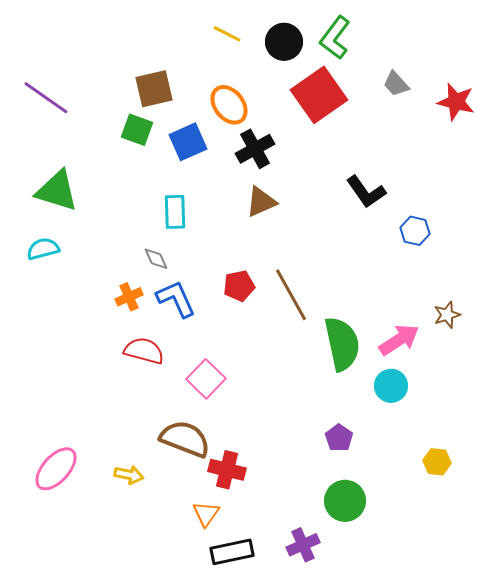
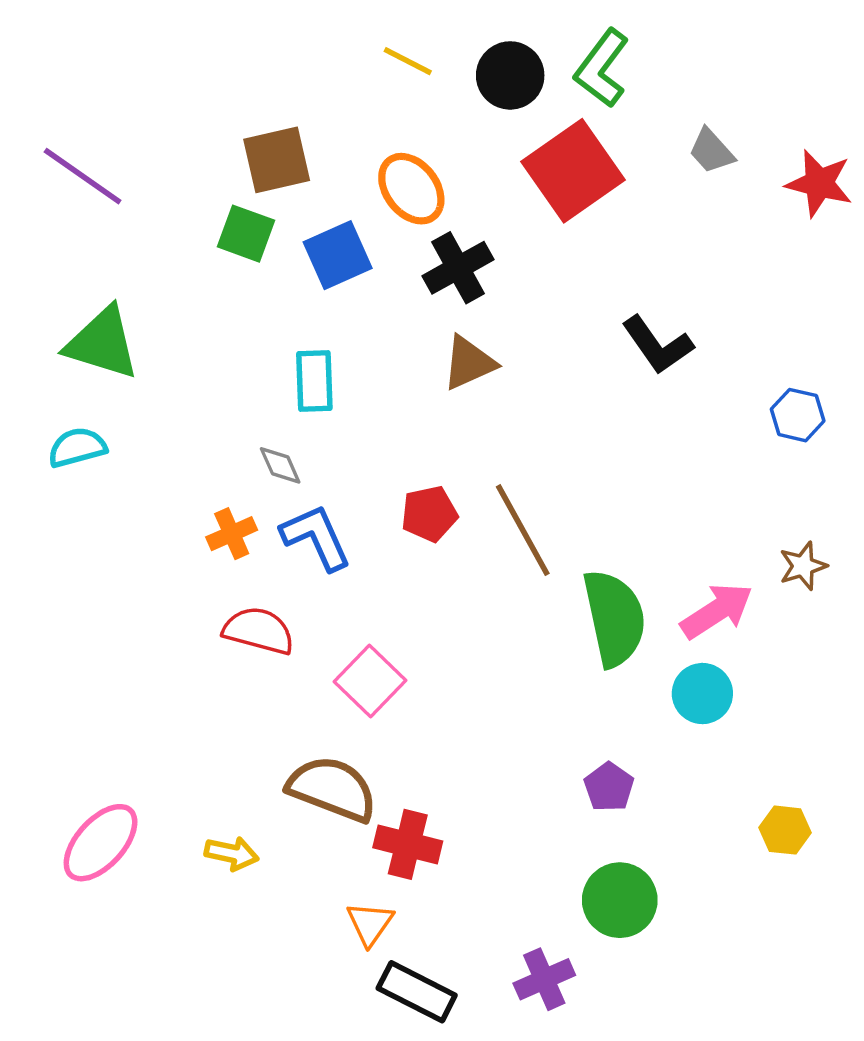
blue hexagon: (415, 231) -> (798, 415), moved
black rectangle: (232, 552) -> (417, 992), turned 39

